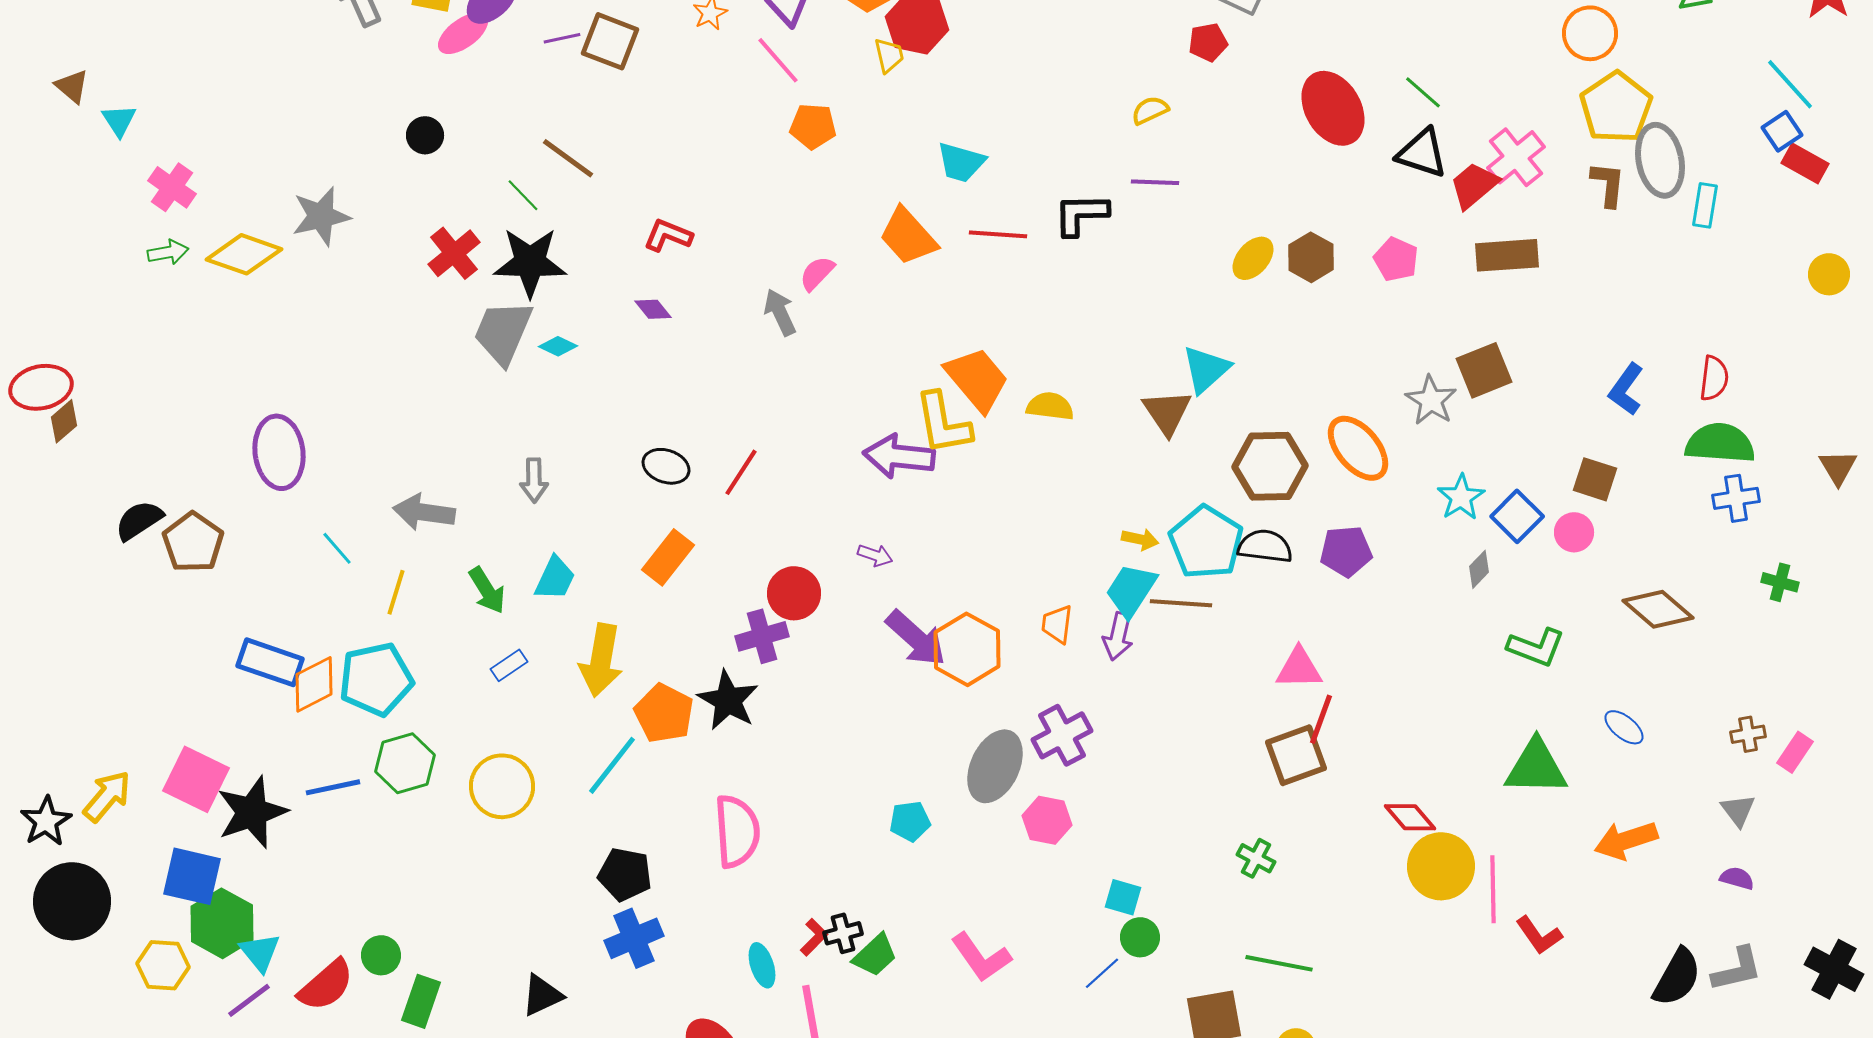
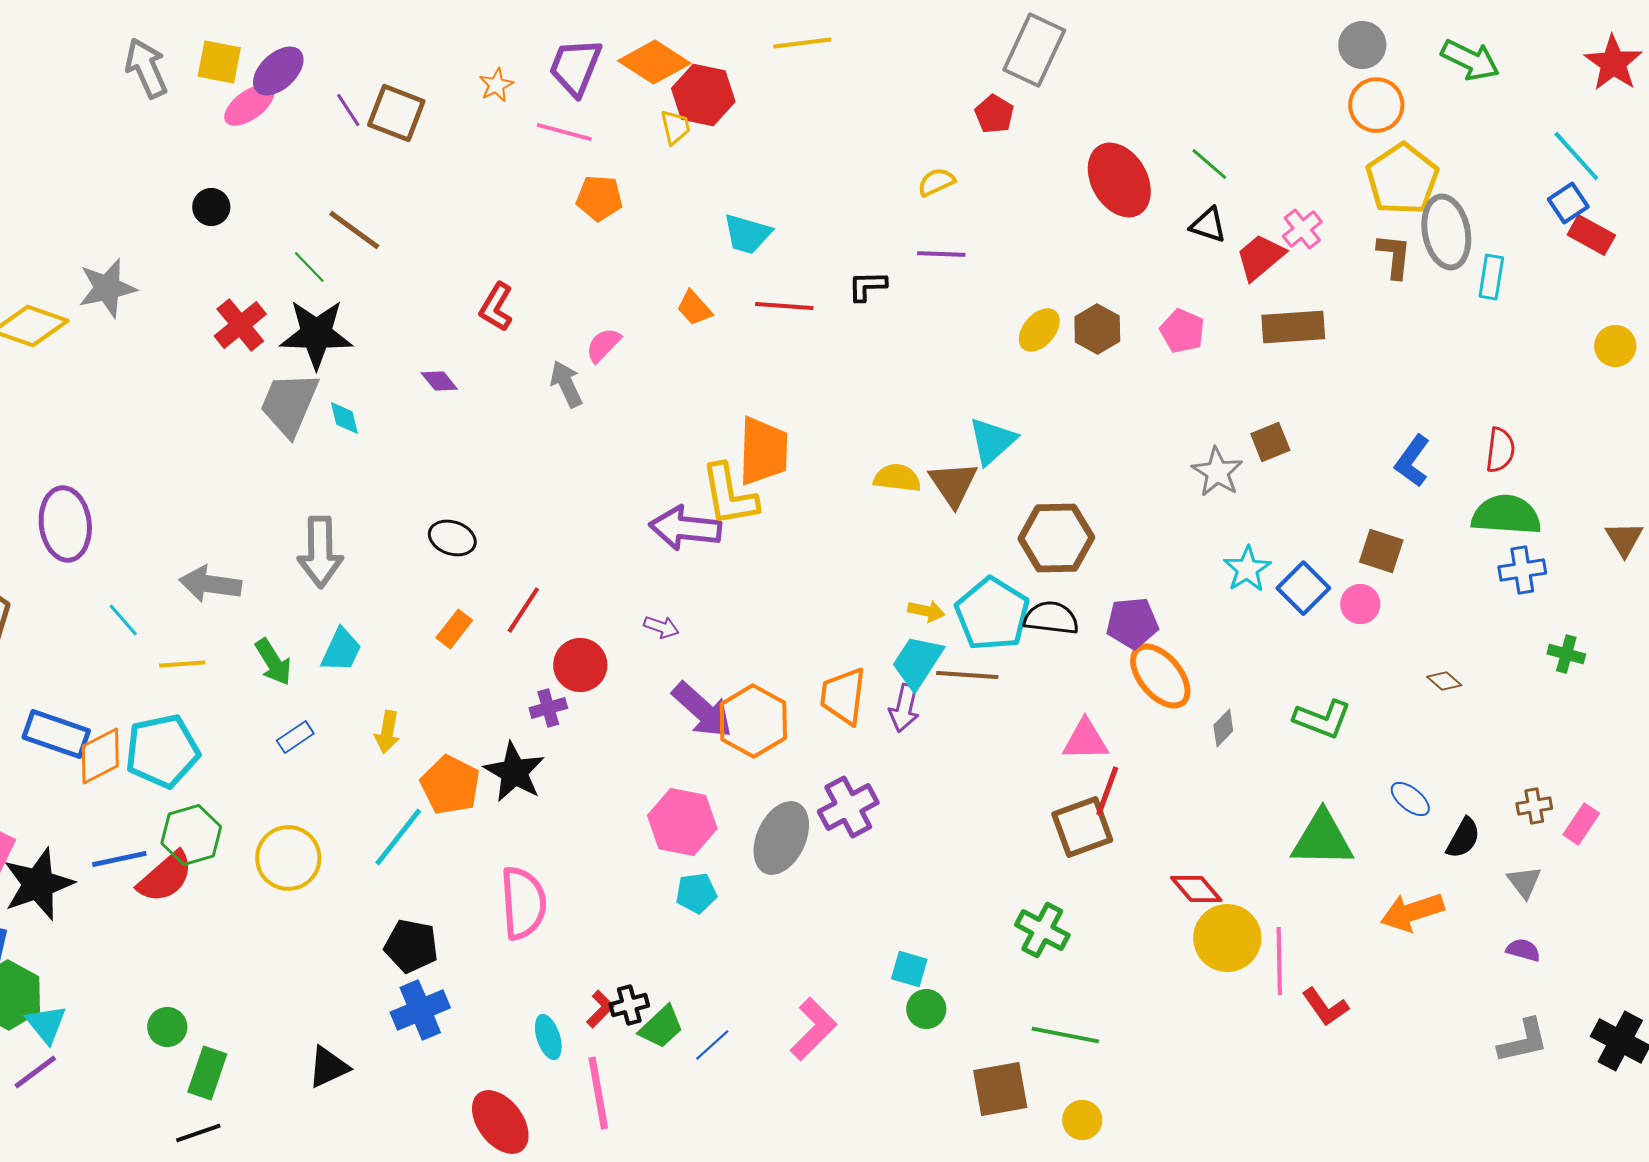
purple line: (562, 38) -> (348, 110), turned 69
red pentagon: (1208, 42) -> (994, 114), turned -30
pink line: (778, 60) -> (564, 132), turned -34
black triangle: (1422, 153) -> (1208, 225), size x0.7
pink cross: (1516, 157) -> (1302, 229), size x0.7
black L-shape: (1081, 214) -> (867, 286), size x0.7
red L-shape: (668, 235) -> (496, 307), moved, turned -81
orange trapezoid: (908, 236) -> (694, 308), size x0.6
cyan diamond: (558, 346) -> (344, 418), turned 51
brown square: (1484, 370) -> (1270, 442), size x0.7
orange trapezoid: (977, 379) -> (763, 451), turned 42
yellow semicircle: (1050, 406) -> (897, 478), moved
orange ellipse: (1358, 448) -> (1160, 676), moved
red line: (741, 472) -> (523, 610), moved
gray arrow: (534, 480) -> (320, 552), size x1.6
orange rectangle: (668, 557) -> (454, 629), size x0.7
gray diamond: (1479, 569) -> (1223, 728), moved
yellow line: (396, 592) -> (182, 664), turned 69
brown diamond: (1658, 609) -> (1444, 681), size x0.5
orange trapezoid: (1057, 624) -> (843, 696), size x1.5
purple cross: (762, 636) -> (548, 708), size x0.7
yellow arrow: (601, 660) -> (387, 732), size x0.6
pink hexagon: (1047, 820) -> (682, 822), moved, size x1.4
green cross: (1256, 858) -> (1042, 930), size x1.4
pink L-shape: (981, 957) -> (813, 1029), moved, turned -100
blue line: (1102, 973) -> (712, 1045), moved
black semicircle: (1677, 977) -> (1463, 838), moved, size x0.7
red semicircle: (326, 985) -> (165, 877), moved

